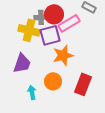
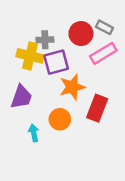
red circle: (54, 14) -> (81, 34), moved
pink rectangle: (69, 23) -> (103, 53), moved
red rectangle: (83, 84) -> (97, 108), moved

